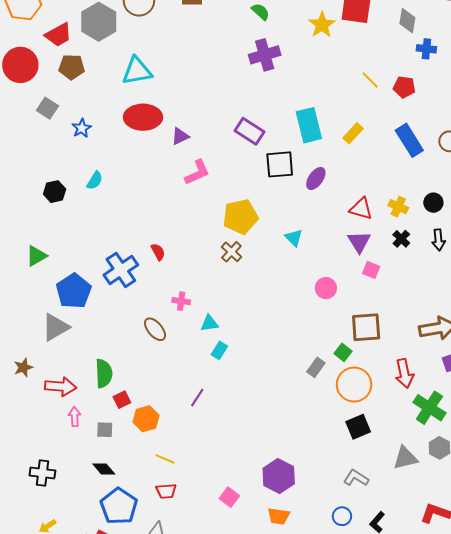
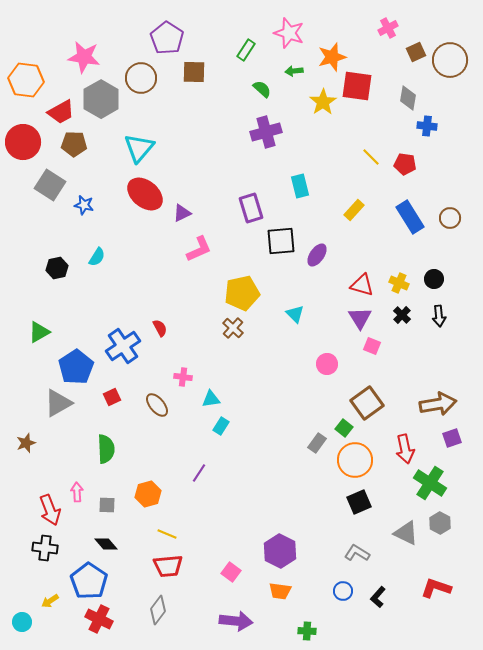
cyan triangle: (137, 71) -> (139, 148), turned -40
gray square: (47, 108) -> (50, 185), size x1.4
red ellipse: (143, 117) -> (145, 194), turned 39
cyan rectangle: (309, 125) -> (300, 186), moved, size x0.7
blue star: (82, 128) -> (84, 205), turned -30
purple rectangle: (250, 131) -> (251, 208), turned 40
brown square: (366, 327) -> (367, 403), turned -32
red arrow: (61, 387) -> (50, 510), moved, turned 64
red square: (122, 400) -> (112, 397), moved
gray triangle: (405, 458) -> (406, 533), turned 40
red trapezoid: (166, 491) -> (168, 566), size x1.4
blue pentagon: (119, 506) -> (89, 581), moved

